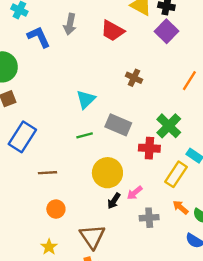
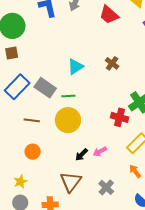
brown cross: (134, 78) -> (112, 63), moved
gray rectangle: (118, 125) -> (45, 88), moved
yellow circle: (107, 173) -> (68, 120), moved
gray cross: (149, 218) -> (106, 187), moved, turned 35
brown triangle: (92, 237) -> (71, 182), moved

